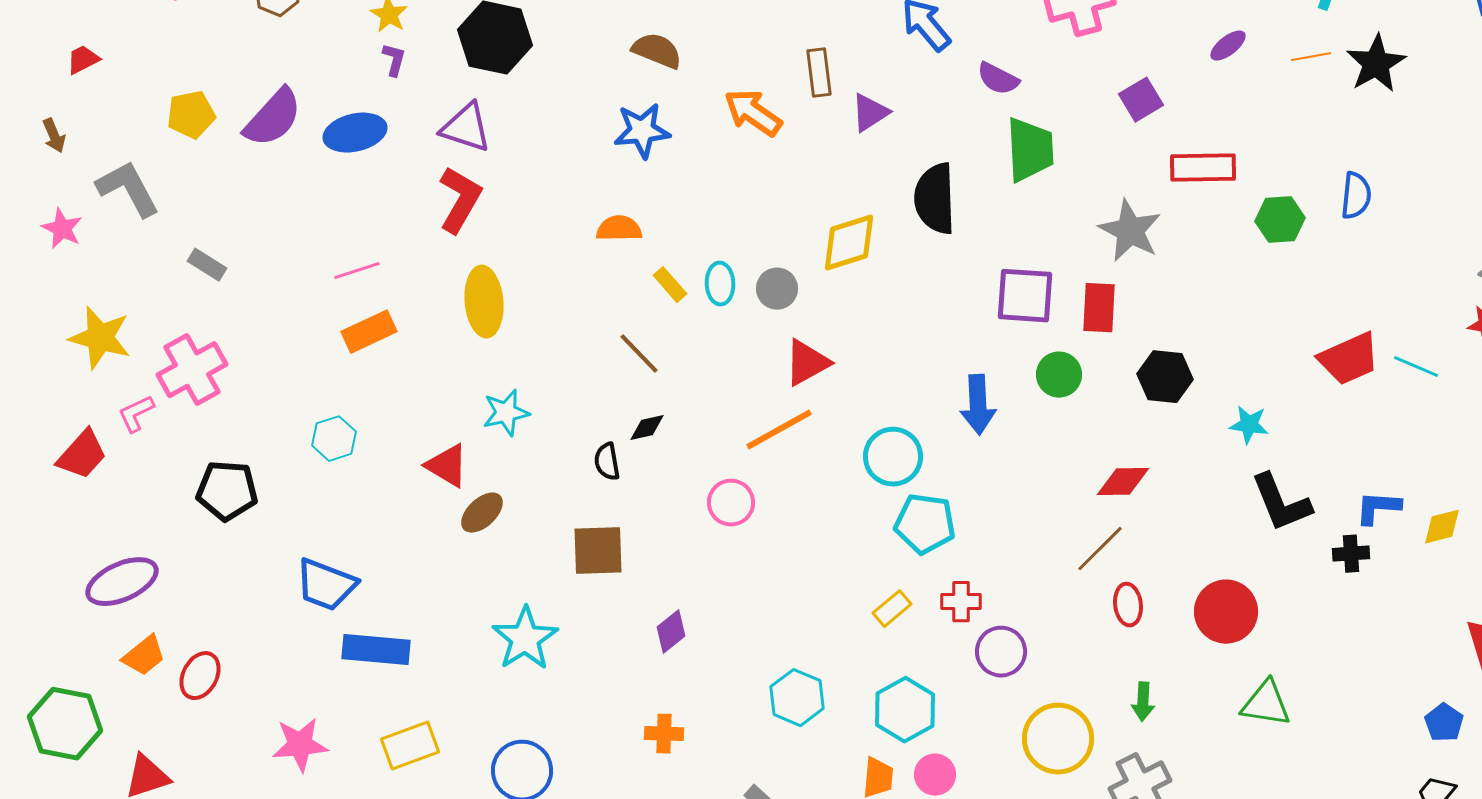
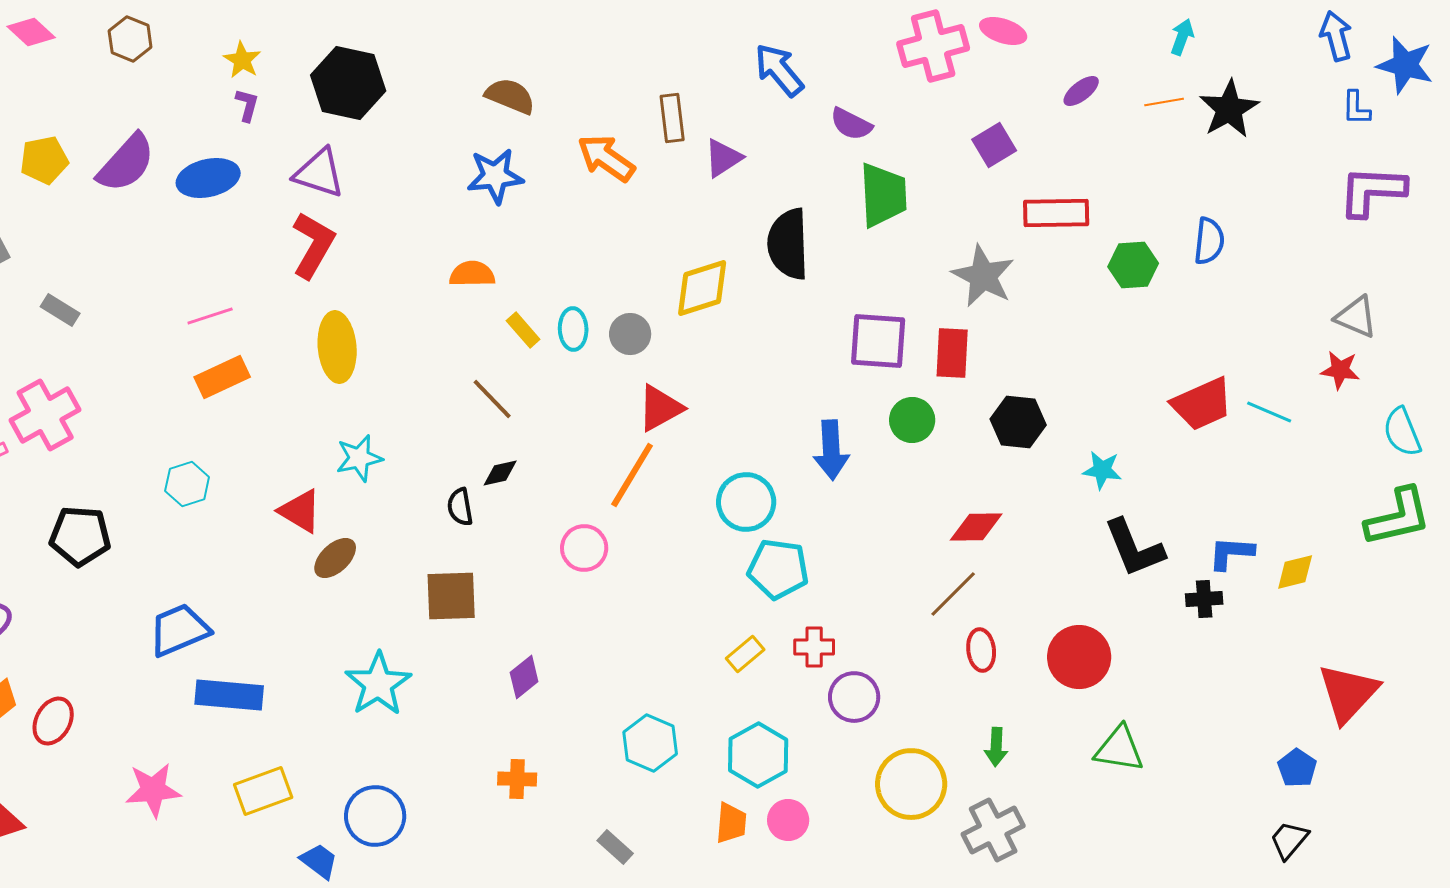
orange line: (779, 430) -> (632, 475), turned -30
blue trapezoid: (326, 585) -> (179, 630), turned 136

